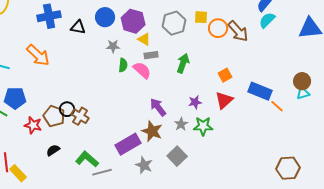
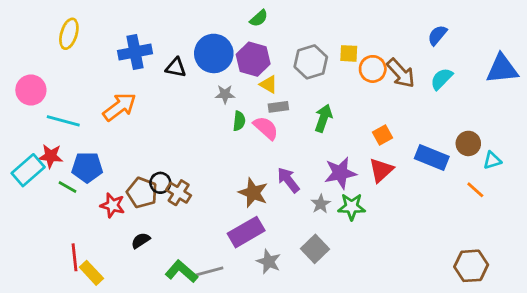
blue circle: (105, 17) -> (214, 53), size x1.4
cyan semicircle: (267, 20) -> (442, 79), moved
orange arrow: (38, 55) -> (120, 107), turned -80
brown circle: (302, 81) -> (468, 143), moved
purple star: (195, 102) -> (340, 173), size x1.6
orange line: (277, 106) -> (475, 190), moved
brown star: (152, 131) -> (253, 193), moved
green L-shape: (87, 159) -> (181, 271), moved

